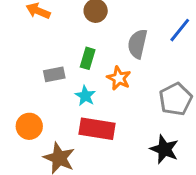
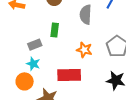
orange star: (119, 78) -> (84, 50), moved
cyan star: (85, 96) -> (33, 64), moved

